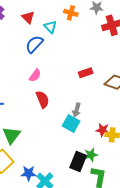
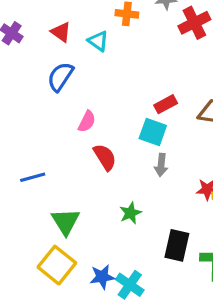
blue semicircle: (34, 44) -> (60, 77), moved
cyan square: (71, 124) -> (153, 132), moved
green star: (91, 155) -> (130, 213), moved

